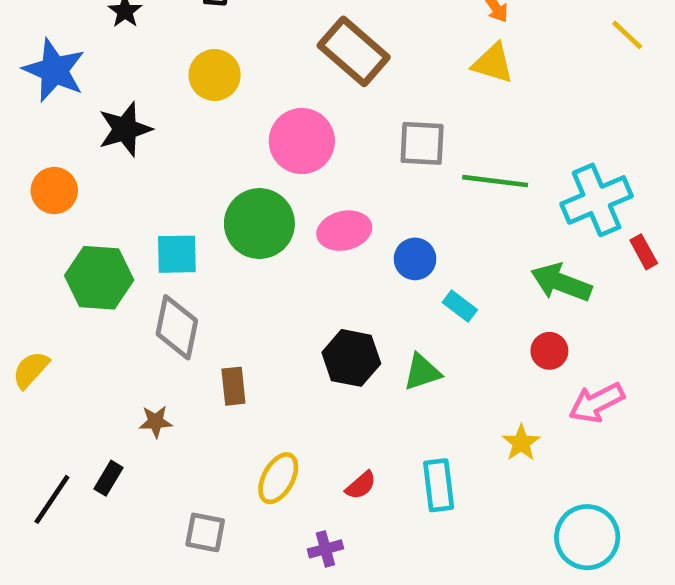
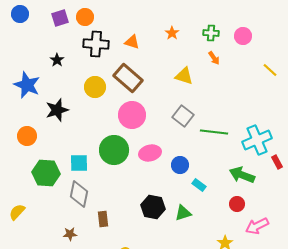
brown rectangle: (354, 51) -> (128, 78), moved
yellow triangle: (493, 63) -> (184, 76), moved
gray square: (422, 143) -> (183, 116), turned 35

